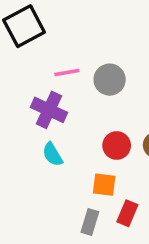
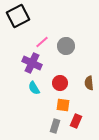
pink line: (67, 72) -> (42, 42), turned -32
red circle: (117, 145) -> (60, 83), moved

